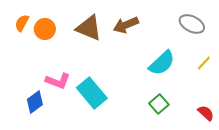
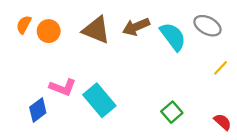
cyan semicircle: (162, 63) -> (173, 36), moved, turned -84

